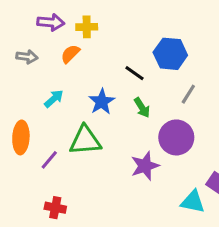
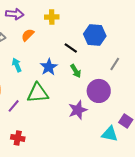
yellow cross: (87, 27) -> (52, 17), moved
gray line: (188, 94) -> (115, 64), moved
cyan arrow: (54, 99) -> (17, 65), turned -72

